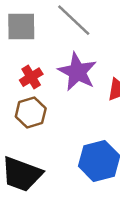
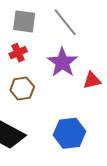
red cross: (31, 77) -> (18, 53), moved

